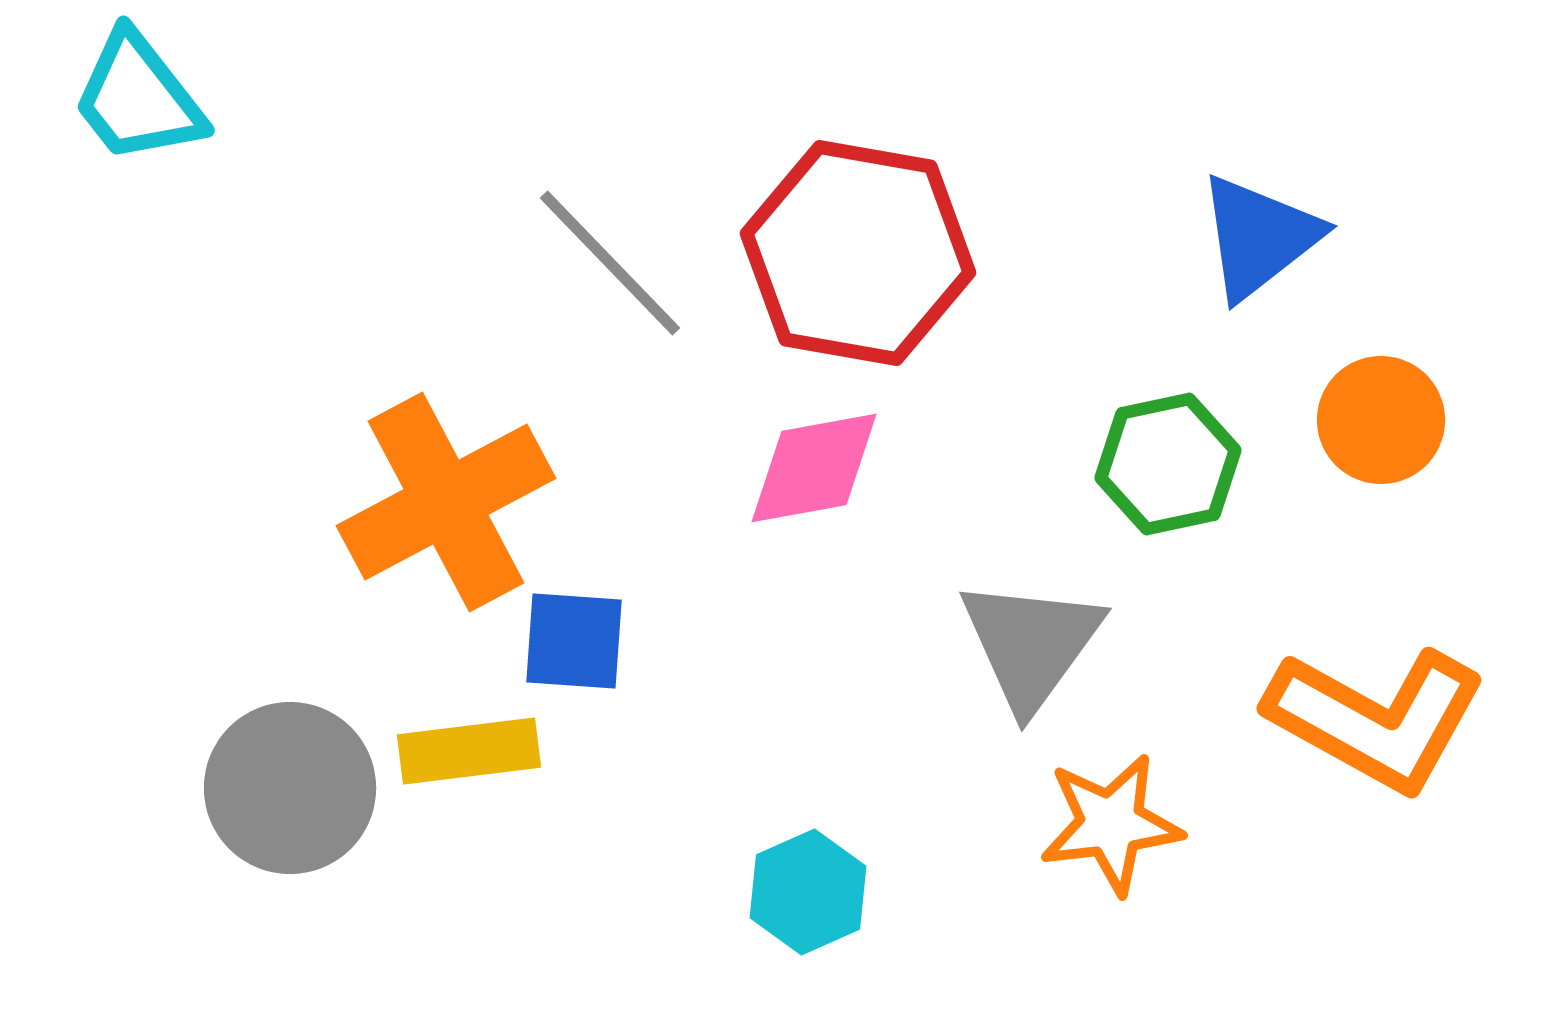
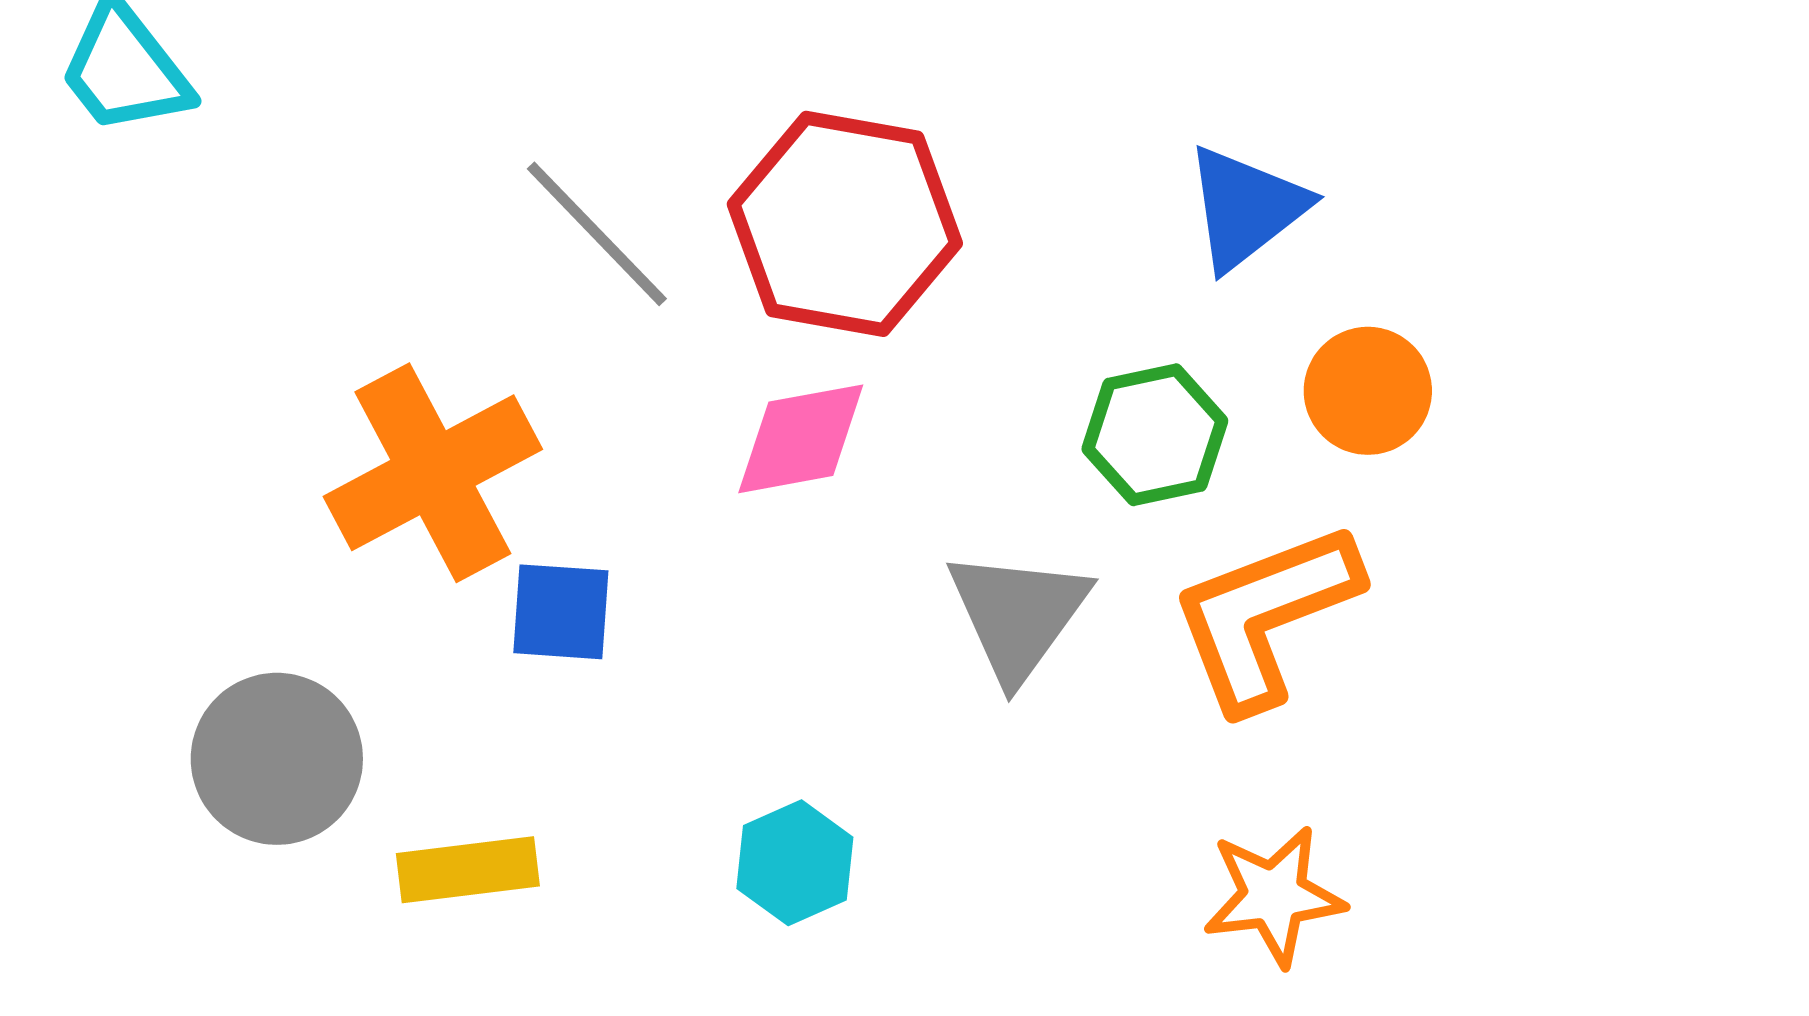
orange L-shape: (1376, 719) -> (1265, 616), moved, turned 130
yellow rectangle: (469, 751) -> (468, 870), moved
orange star: (1111, 824) -> (1274, 896), moved

